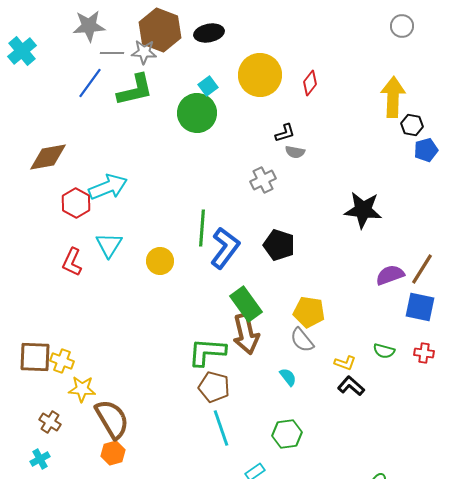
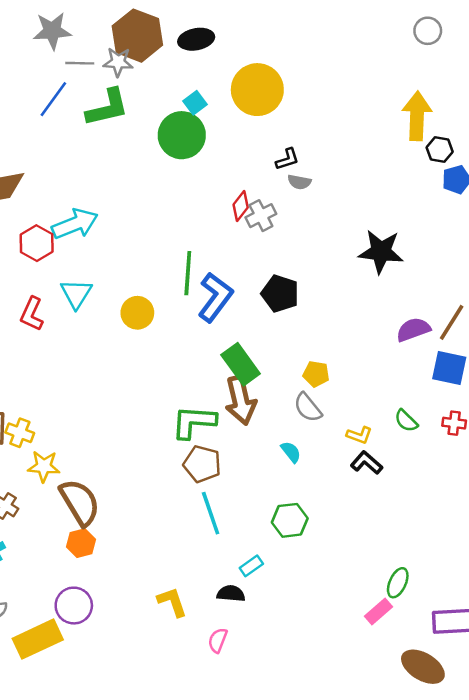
red diamond: (310, 83) -> (241, 206), moved
yellow pentagon: (309, 312) -> (316, 374), size x0.7
green semicircle: (384, 351) -> (406, 421), turned 30

